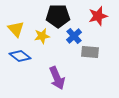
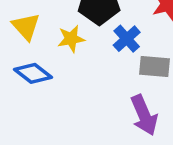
purple arrow: (57, 78) -> (144, 115), moved

